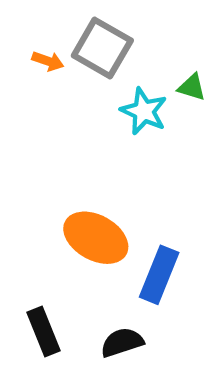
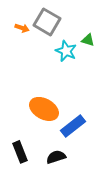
blue rectangle: (159, 275) -> (73, 126), turned 30

